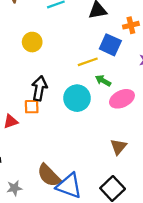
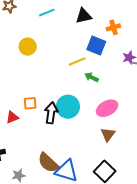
black arrow: (39, 88) -> (51, 113), moved
cyan circle: (77, 98) -> (68, 107), moved
pink ellipse: (122, 99) -> (107, 108), moved

